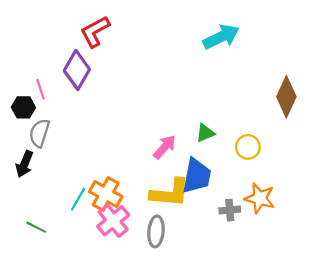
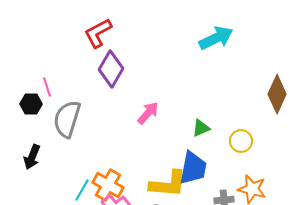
purple diamond: (77, 70) -> (111, 69), moved
gray semicircle: (39, 133) -> (67, 119), moved, size x1.4
pink arrow: (165, 147) -> (148, 113), moved

